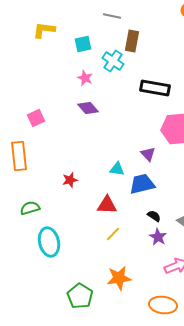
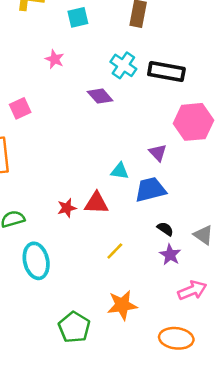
cyan cross: (113, 61) -> (123, 65), moved
pink star: (85, 78) -> (55, 59), moved
purple diamond: (88, 108) -> (100, 96), moved
red star: (70, 180) -> (67, 208), moved
red triangle: (107, 205) -> (96, 203), moved

